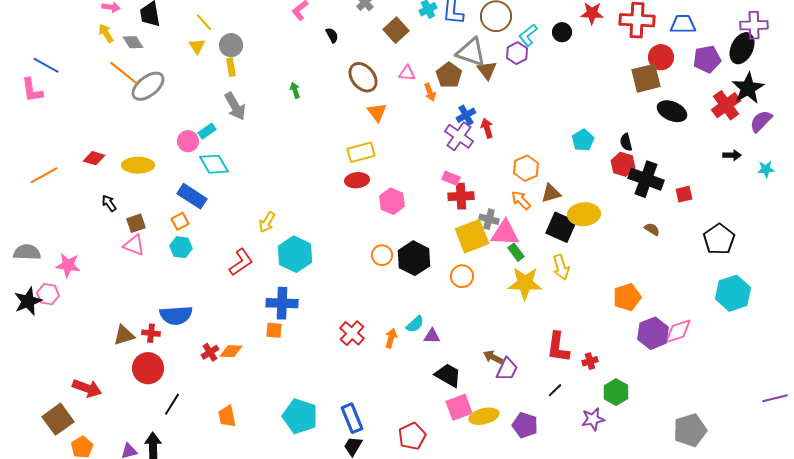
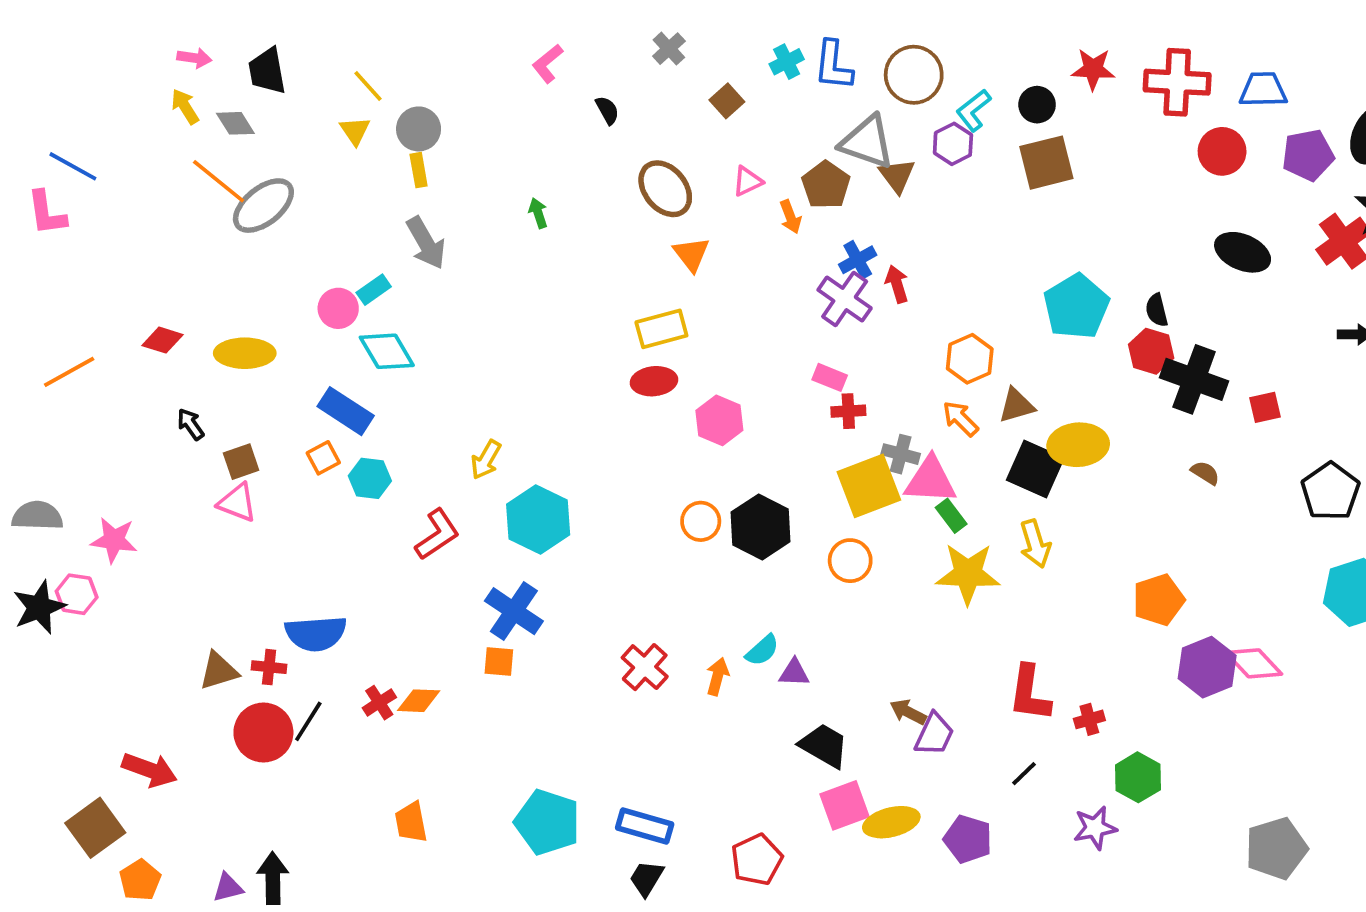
brown square: (396, 30) -> (727, 101), size x0.7
pink triangle: (407, 73) -> (747, 181), turned -30
brown square: (646, 78) -> (1046, 163), moved
cyan pentagon: (583, 140) -> (1076, 306), size x1.6
red cross: (461, 196) -> (848, 411), size x0.7
cyan hexagon: (181, 247) -> (370, 478), moved
blue cross: (282, 303) -> (514, 611), turned 32
pink diamond: (678, 331) -> (1254, 663), turned 64
black line: (172, 404) -> (308, 721), moved
blue rectangle: (352, 418) -> (645, 826), turned -52

